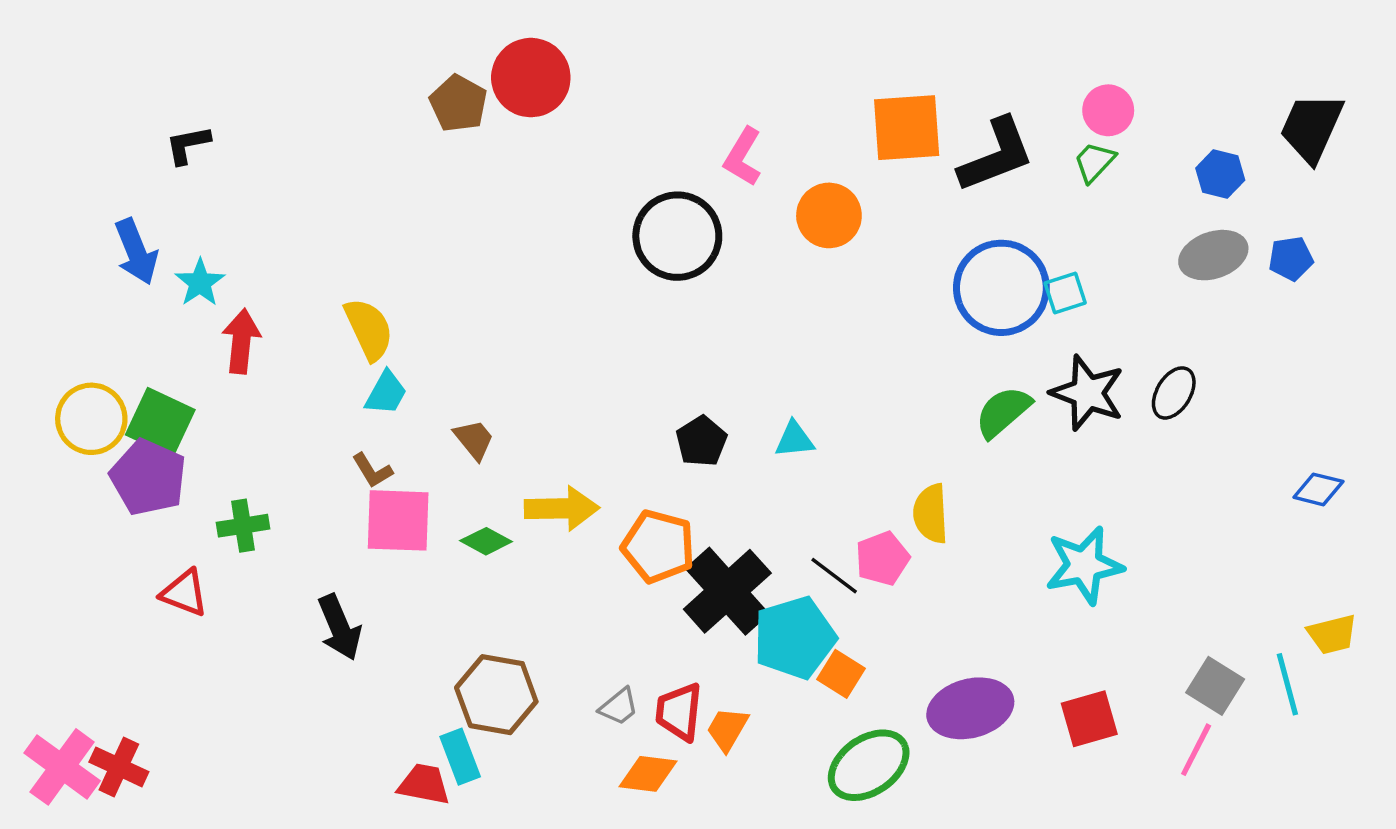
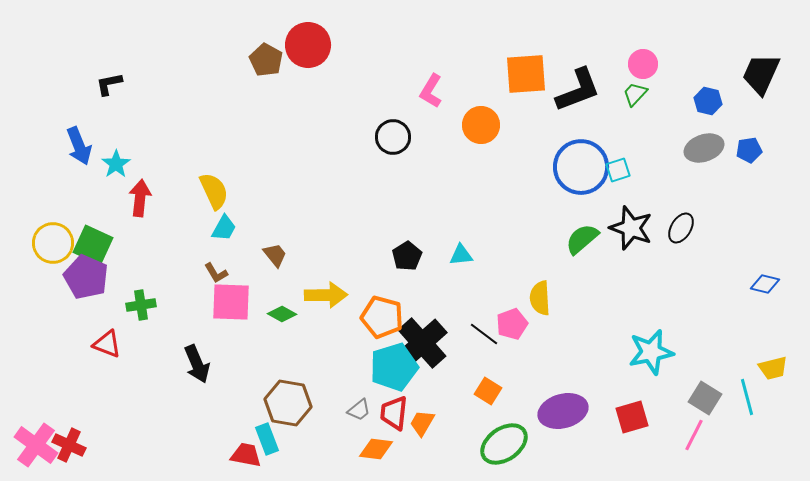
black circle: (677, 236) -> (393, 137), size x0.7
cyan star: (1084, 565) -> (651, 352), moved
cyan pentagon: (795, 638) -> (394, 367), moved

